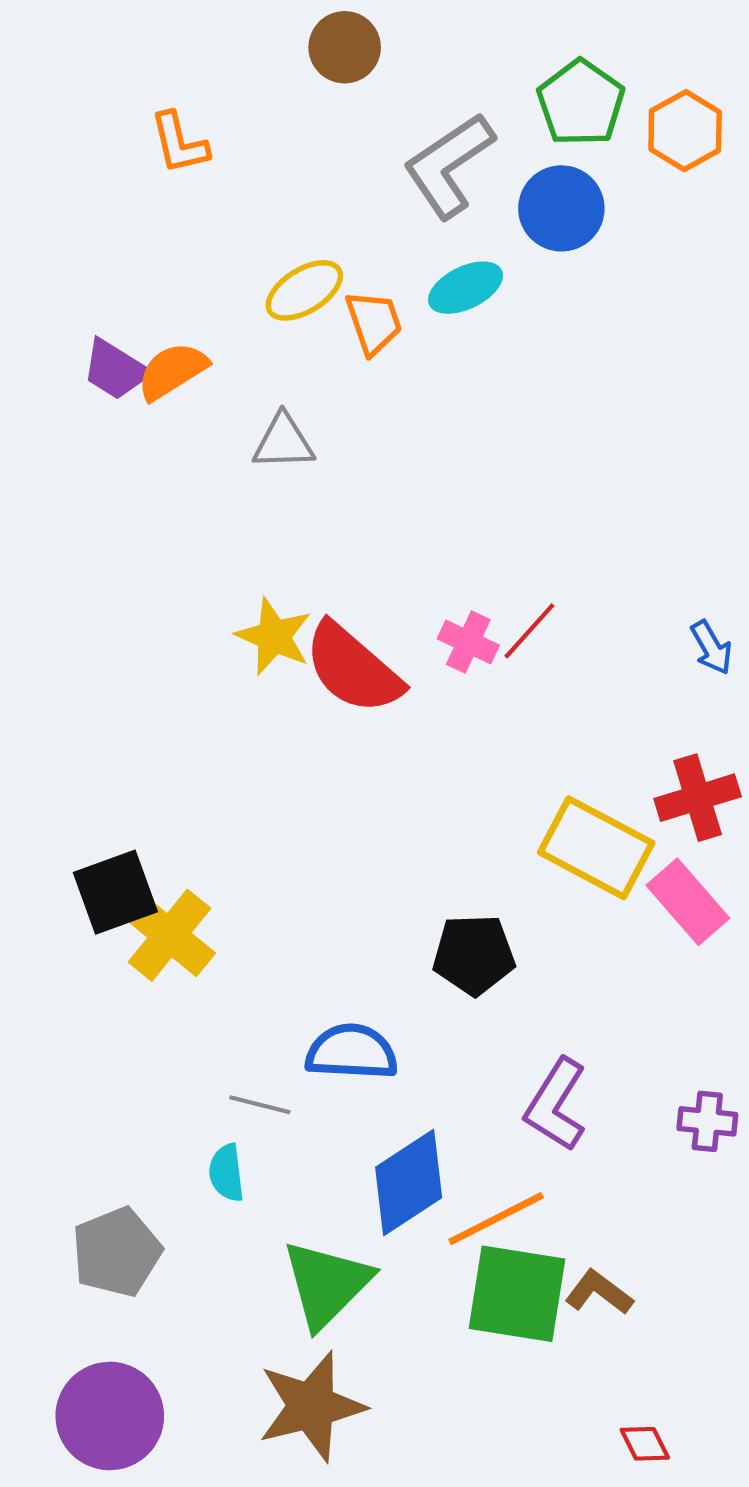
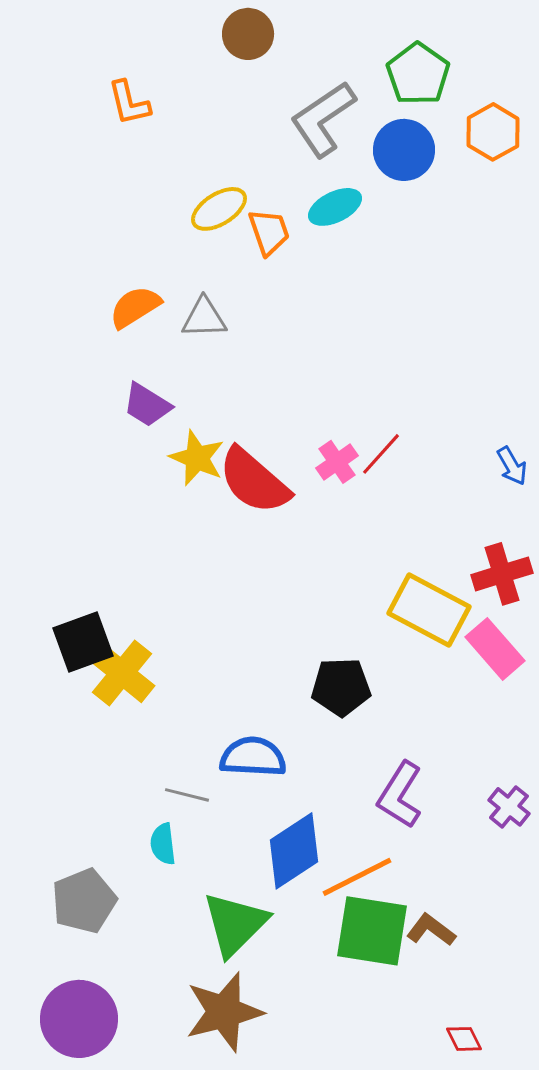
orange hexagon: (685, 131) -> (493, 132), moved
purple trapezoid: (115, 370) -> (147, 405), moved
orange semicircle: (172, 371) -> (135, 307), moved
pink cross: (468, 642) -> (337, 462), turned 30
purple cross: (707, 1121) -> (509, 807), turned 33

